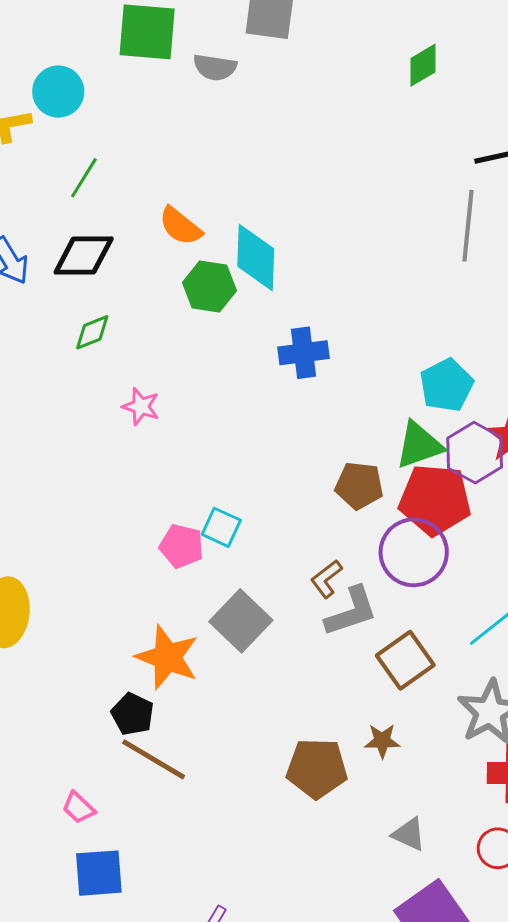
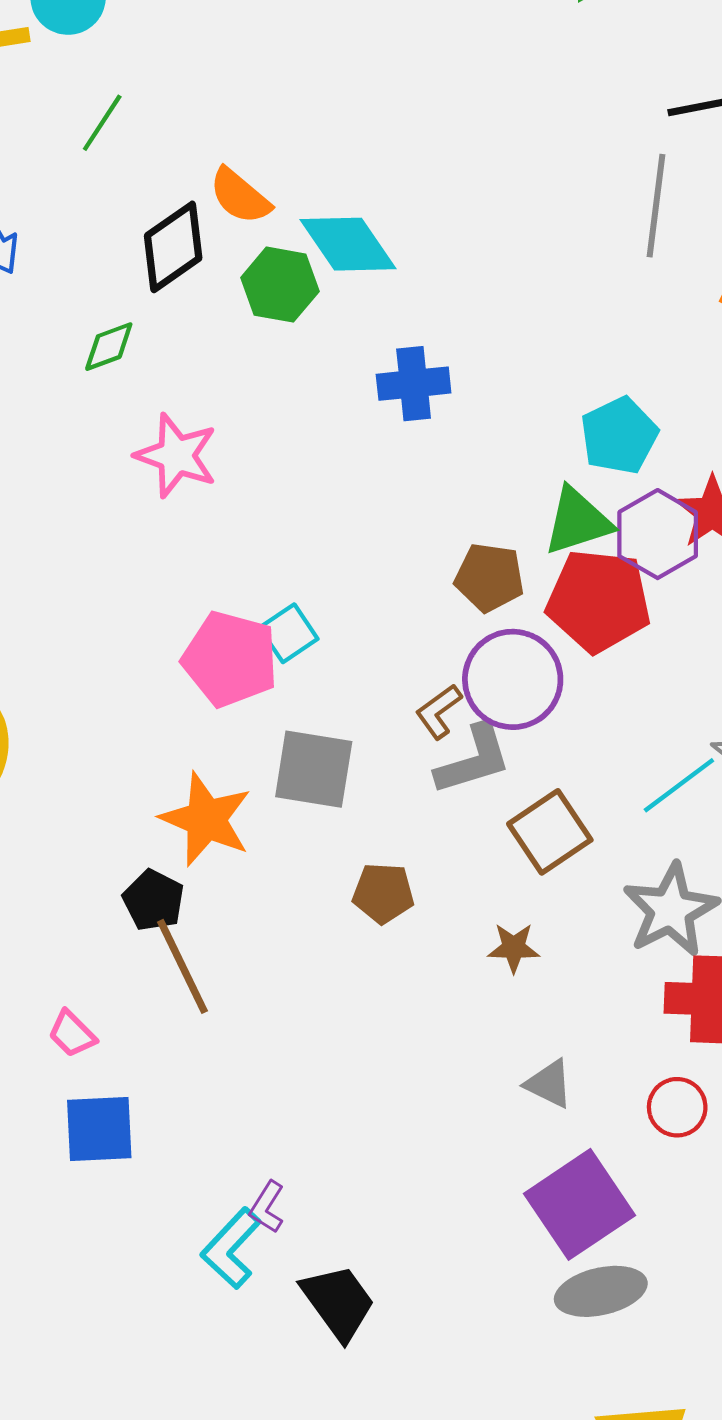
black diamond: (84, 255) -> (173, 247), moved, turned -36
cyan diamond: (256, 258) -> (348, 244), turned -38
pink star: (141, 406) -> (176, 456), size x1.5
cyan square: (221, 527) -> (289, 633), turned 30
pink pentagon: (181, 546) -> (230, 659), size x1.5
purple circle: (414, 552) -> (513, 679), moved
gray square: (241, 621) -> (314, 769), turned -36
brown line: (154, 759) -> (182, 966), turned 32
brown pentagon: (317, 768) -> (383, 893), moved, size x0.7

